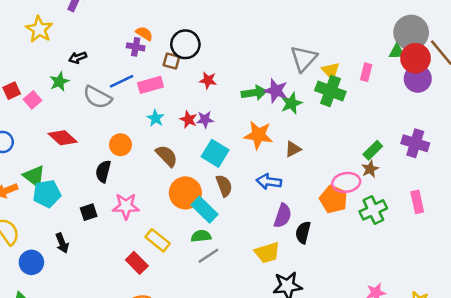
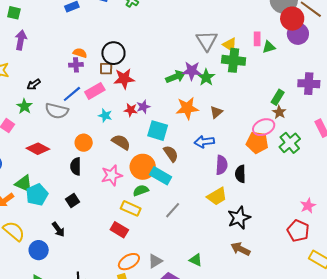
green triangle: (397, 52) -> (269, 47), moved
red star: (208, 80) -> (124, 79), moved, size x1.5
pink star: (126, 206) -> (112, 175), moved
green semicircle: (201, 236) -> (141, 190), moved

